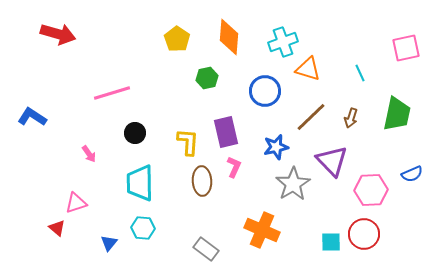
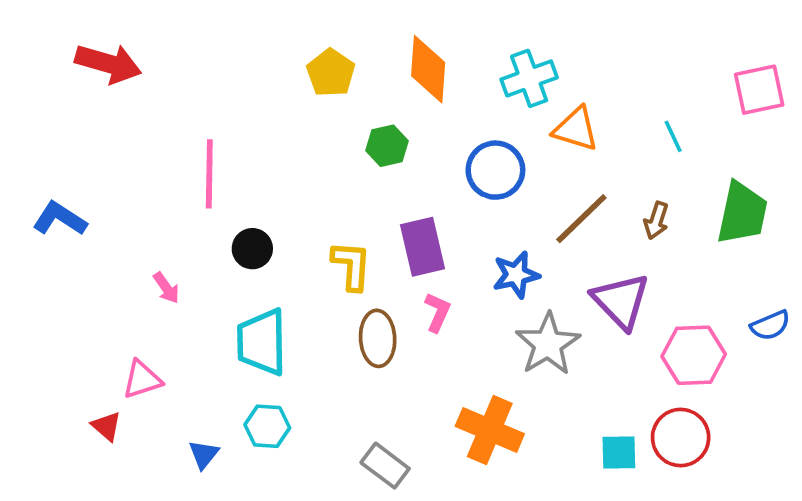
pink line: (112, 93) -> (209, 174), turned -72

